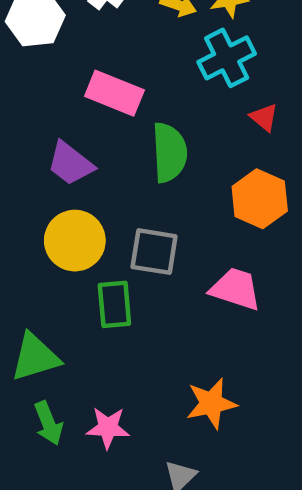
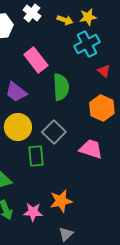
pink rectangle: (114, 93) -> (36, 60), turned 30
gray square: (154, 252) -> (54, 132), turned 35
orange star: (211, 403) -> (61, 201), moved

